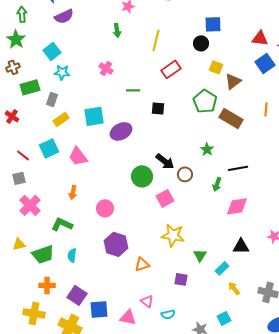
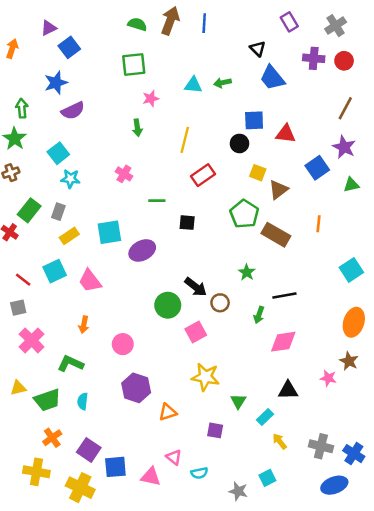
red triangle: (260, 38) -> (286, 134), moved
green rectangle: (30, 87) -> (29, 210), moved, turned -36
orange cross: (47, 285) -> (52, 438), turned -35

